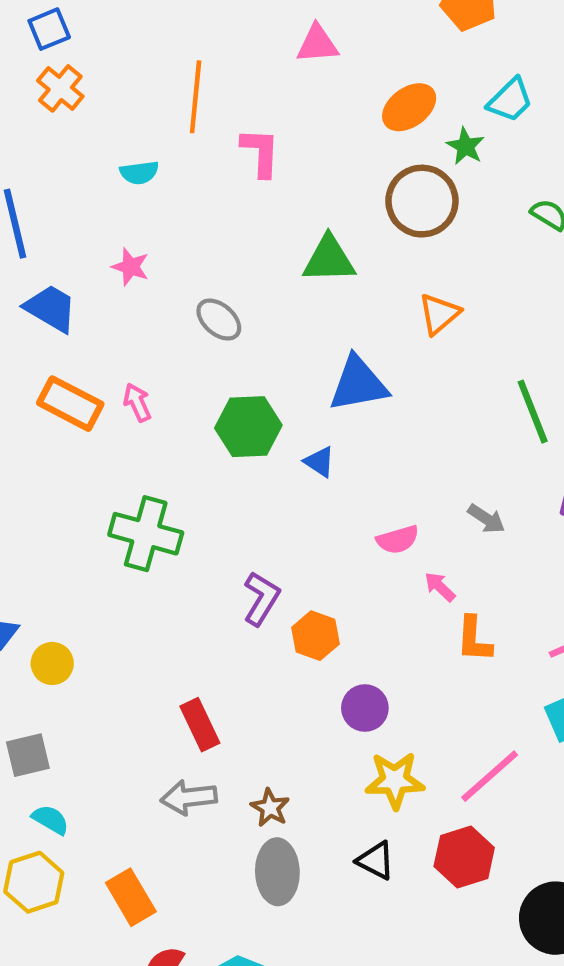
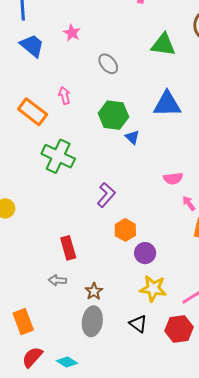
orange rectangle: (70, 404) -> (33, 112), moved
blue triangle: (320, 462) -> (132, 137), moved
orange hexagon: (315, 636) -> (125, 230), moved
gray arrow: (189, 797) -> (57, 280), size x0.7

